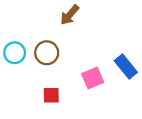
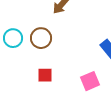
pink square: (93, 78) -> (90, 81), moved

